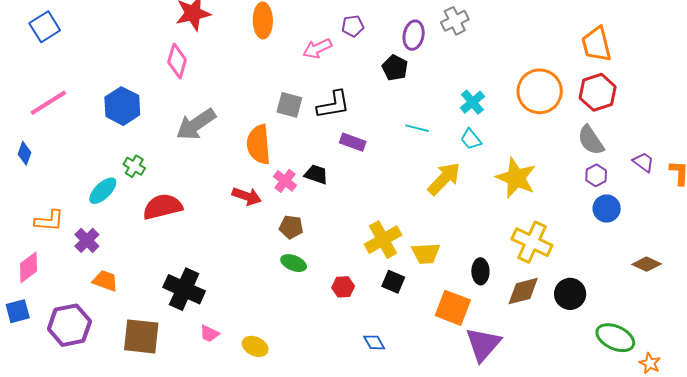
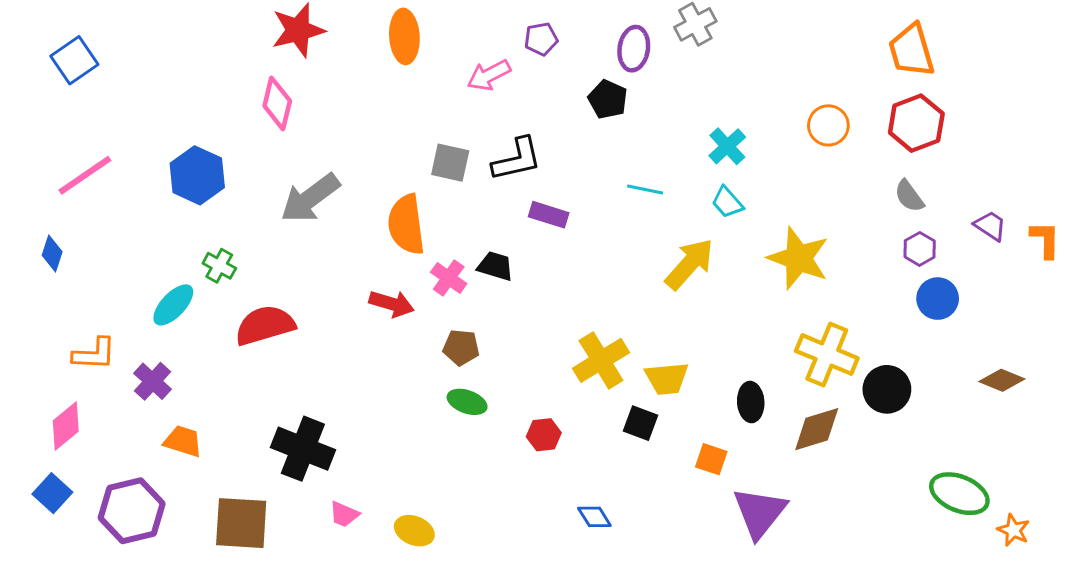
orange circle: (540, 91) -> (828, 125), size x0.6
gray semicircle: (591, 140) -> (909, 196), size x0.7
black square: (393, 282) -> (641, 423), moved
black circle: (570, 294) -> (887, 389), moved
orange square: (453, 308) -> (711, 459), size x0.6
blue square: (18, 311) -> (52, 493), turned -30

